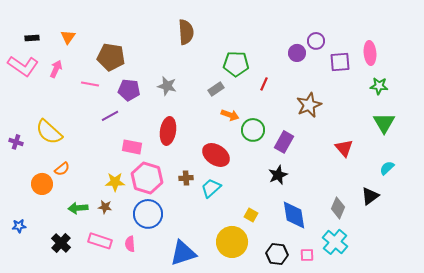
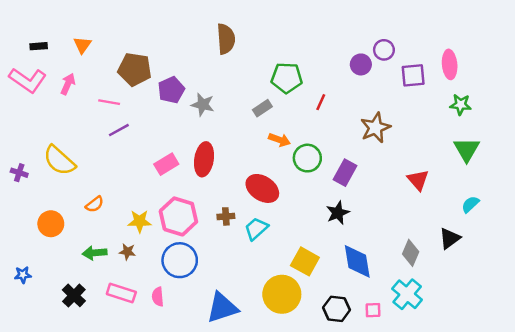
purple pentagon: (129, 90) -> (171, 90), moved, turned -30
purple line: (110, 116) -> (119, 130), moved
pink rectangle: (132, 147) -> (166, 164), moved, turned -42
orange semicircle: (62, 169) -> (95, 204), moved
yellow square: (251, 215) -> (305, 261), size x1.6

